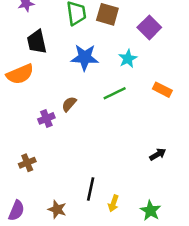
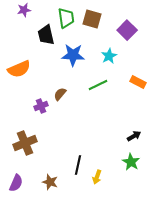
black trapezoid: (37, 42) -> (46, 35), moved
brown cross: (27, 163) -> (25, 143), size x1.6
green star: (150, 211) -> (131, 162), moved

